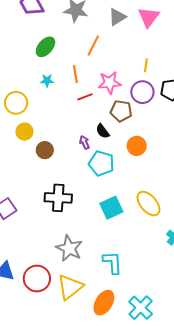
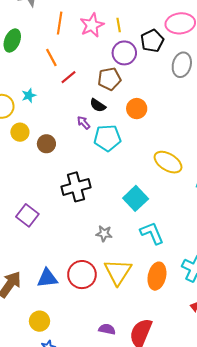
cyan star: (47, 81) -> (29, 95), moved
pink star: (110, 83) -> (92, 25), moved
cyan square: (111, 208) -> (136, 198), moved
gray star: (69, 248) -> (104, 234), size x0.6

